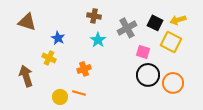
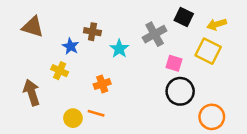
brown cross: (94, 16) -> (92, 32), moved
black square: (155, 23) -> (184, 17), moved
orange circle: (173, 83) -> (212, 117), moved

